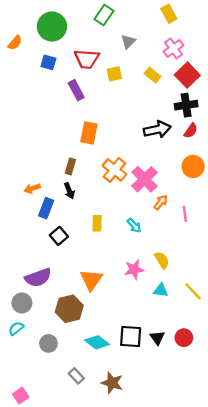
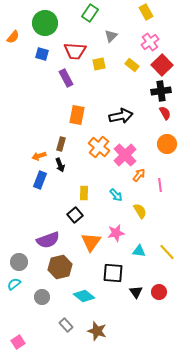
black arrow: (157, 129) -> (121, 116), moved
red semicircle: (191, 131) -> (165, 113), turned -64
orange arrow: (32, 188) -> (39, 156), moved
black square: (59, 236) -> (75, 215), moved
yellow semicircle: (162, 260) -> (140, 211), moved
purple semicircle: (38, 278) -> (48, 240), moved
orange triangle: (91, 280) -> (91, 242), moved
black square: (131, 337) -> (113, 273), moved

